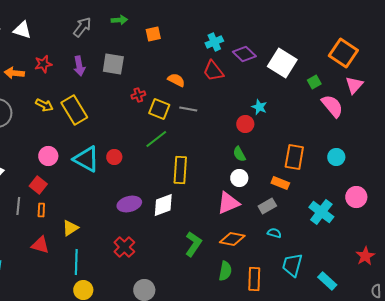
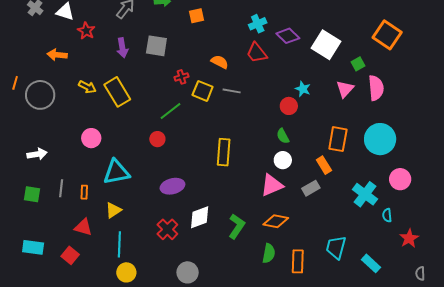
red star: (43, 64) -> (86, 31), moved, turned -30
pink triangle: (354, 85) -> (345, 89), moved
pink semicircle: (332, 106) -> (376, 88), turned 35
green line: (156, 139) -> (170, 111), moved
cyan circle: (336, 157) -> (380, 139), size x1.8
cyan triangle: (86, 159) -> (116, 172), moved, turned -40
orange rectangle: (280, 183) -> (324, 165), turned 36
red square: (38, 185) -> (70, 255), moved
white diamond: (163, 205) -> (200, 217), moved
cyan semicircle: (274, 233) -> (387, 215), moved, turned -112

